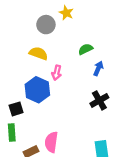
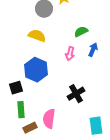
pink arrow: (57, 73) -> (70, 54), moved
black cross: (99, 100) -> (76, 94), moved
green rectangle: (12, 132) -> (21, 110), moved

